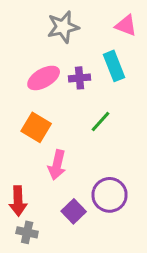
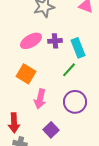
cyan rectangle: (114, 66) -> (78, 48), moved
purple circle: (110, 195) -> (75, 102), moved

